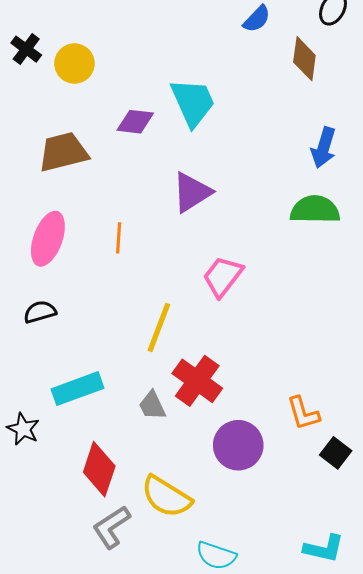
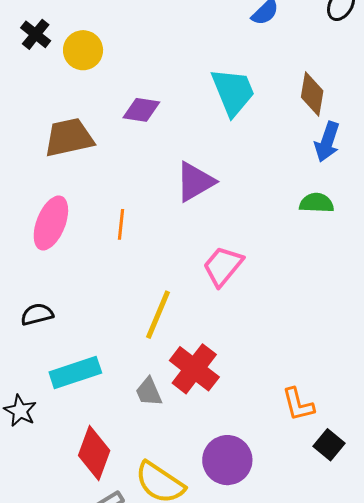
brown diamond: (304, 59) -> (312, 94), moved
cyan trapezoid: (193, 102) -> (233, 92), moved
green semicircle: (315, 210) -> (317, 203), size x0.7
black semicircle: (40, 312) -> (37, 314), moved
purple circle: (238, 445) -> (227, 460), moved

